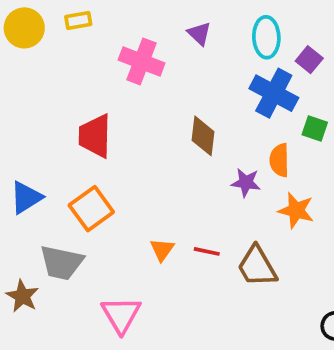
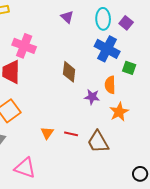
purple square: (309, 60) -> (126, 23), moved
pink cross: (142, 61) -> (24, 46), moved
orange star: (296, 210) -> (119, 112), turned 30
pink triangle: (121, 315) -> (25, 168), turned -40

